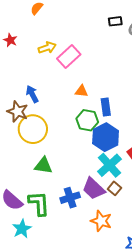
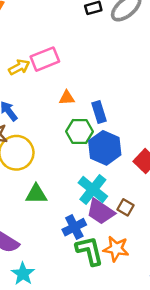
yellow arrow: (47, 48) -> (19, 67), moved
pink rectangle: (69, 57) -> (45, 59), turned 30
cyan cross: (109, 165) -> (93, 190), moved
green L-shape: (39, 203) -> (89, 251), moved

